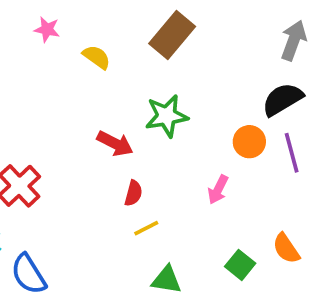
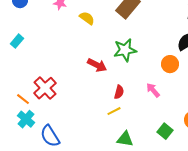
pink arrow: (218, 190) -> (153, 90), turned 112
red semicircle: (133, 193) -> (119, 92), moved

